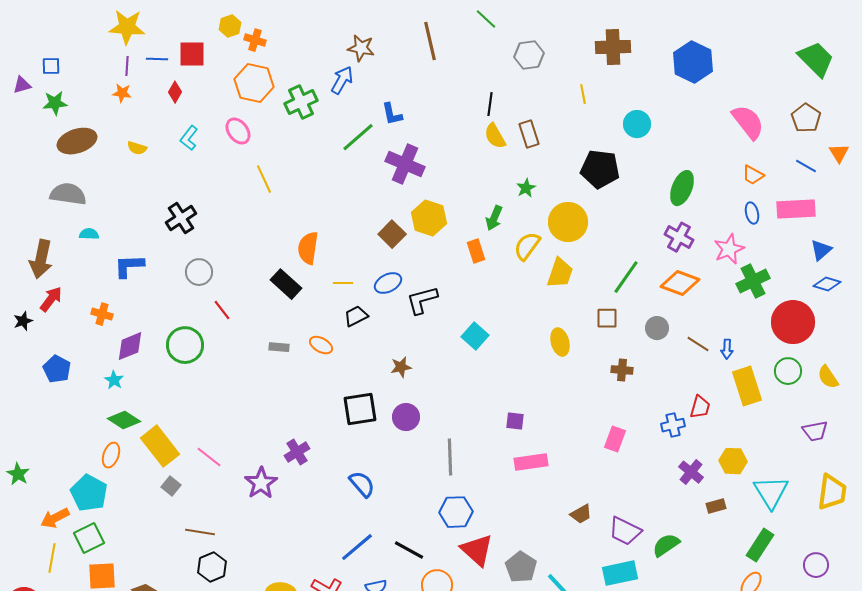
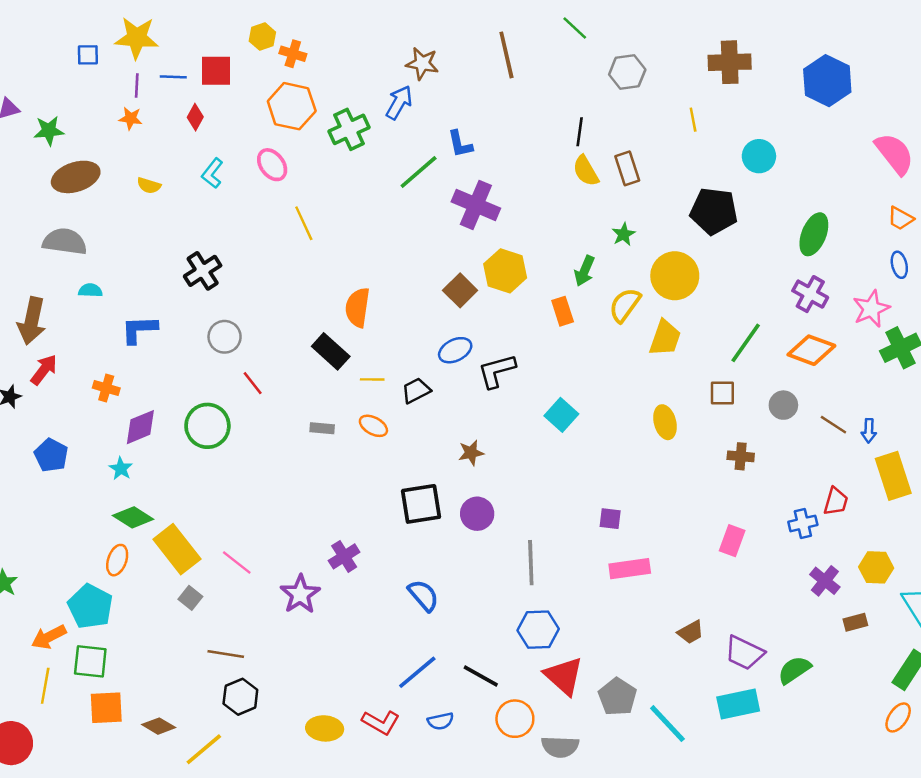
blue square: (51, 66) -> (88, 55), moved
yellow line: (343, 283) -> (372, 379), moved
green square: (89, 538) -> (90, 661), turned 32

